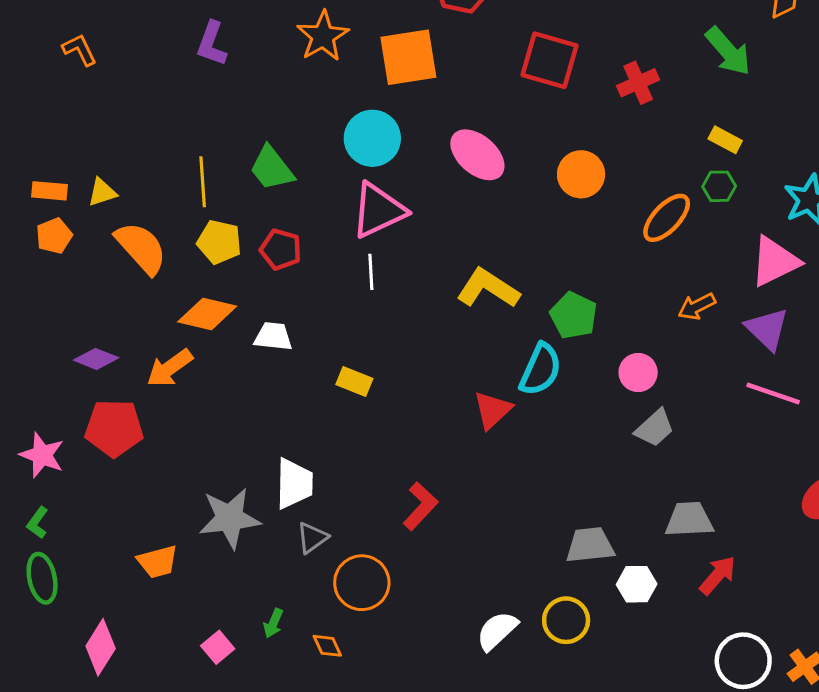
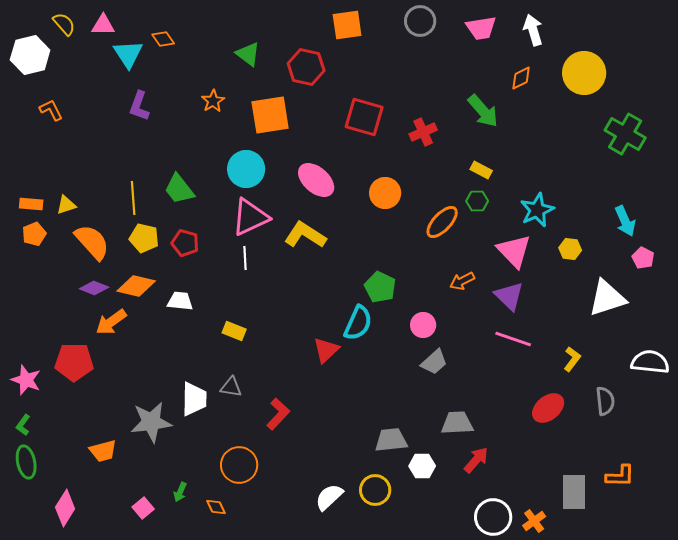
orange star: (323, 36) -> (213, 101), size x0.7
pink triangle: (775, 261) -> (514, 251), turned -48
yellow L-shape: (488, 288) -> (305, 235), moved
purple diamond: (96, 359) -> (94, 288), moved
gray triangle: (312, 538) -> (231, 387), moved, turned 45

